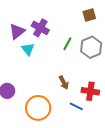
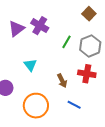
brown square: (89, 15) -> (89, 14), turned -32
cyan triangle: (28, 49) -> (30, 65), moved
red cross: (90, 91) -> (87, 74), moved

